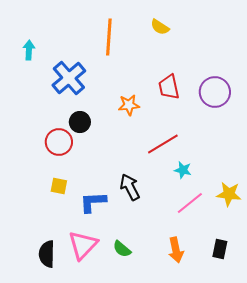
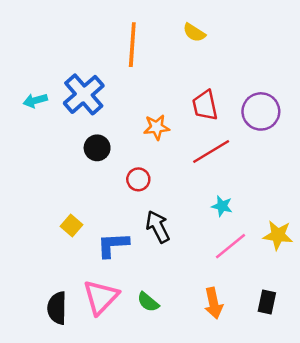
cyan arrow: (29, 50) -> (35, 101), moved, turned -108
red circle: (59, 142) -> (138, 179), moved, size x0.7
red line: (163, 144) -> (211, 151), moved
yellow square: (59, 186) -> (72, 225), turned 30

